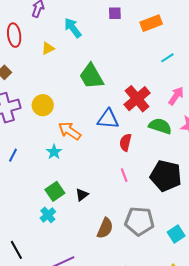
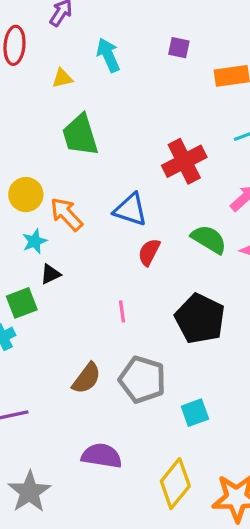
green trapezoid: (91, 76) -> (80, 135), moved
red cross: (137, 99) -> (184, 161), moved
yellow circle: (43, 105) -> (26, 195), moved
pink line: (124, 175) -> (122, 311), moved
black triangle: (82, 195) -> (50, 274), moved

